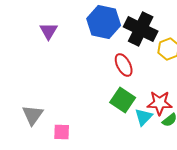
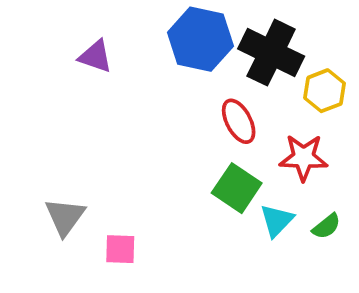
purple triangle: (49, 31) -> (95, 56), turned -42
red star: (160, 103) -> (304, 158), moved

